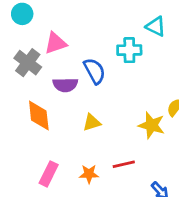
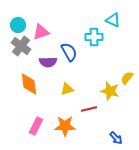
cyan circle: (22, 14) -> (18, 25), moved
red line: (124, 164) -> (89, 109), moved
orange star: (89, 174) -> (65, 126), size x1.5

